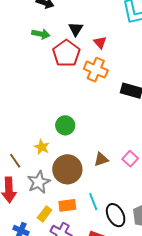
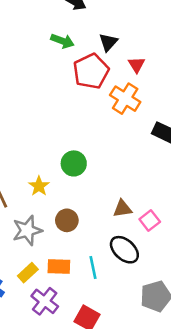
brown triangle: (101, 159) -> (122, 209), moved
brown circle: (67, 169) -> (67, 220), size x0.6
black ellipse: (116, 215) -> (124, 250), moved, turned -30

